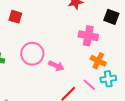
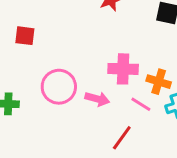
pink cross: (88, 36) -> (123, 69), moved
pink line: (89, 85) -> (141, 104), moved

